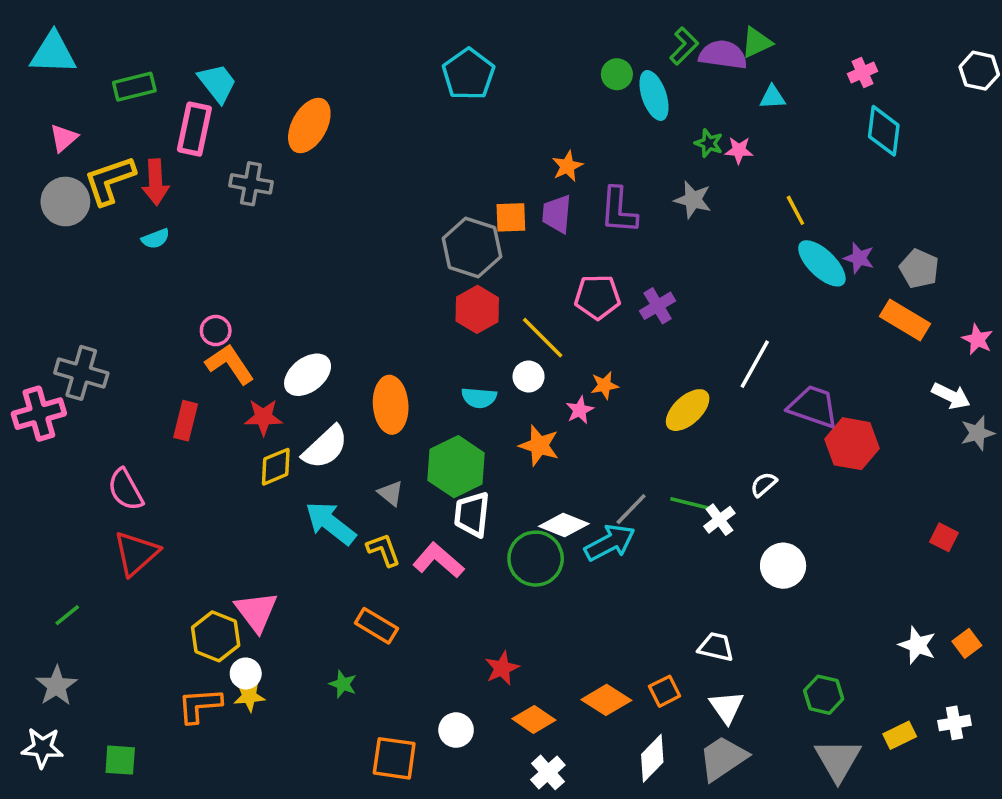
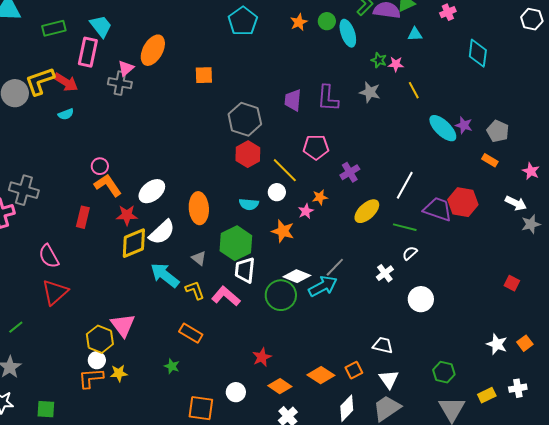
pink cross: (863, 72) -> (448, 12), moved
pink triangle: (64, 138) -> (126, 68), moved
orange star: (567, 166) -> (299, 22), moved
red arrow: (156, 182) -> (66, 82), turned -55
yellow line: (795, 210) -> (414, 90), moved
orange square: (511, 217) -> (204, 75), moved
purple cross: (658, 306) -> (350, 172), moved
orange rectangle: (905, 320) -> (490, 160), size x0.6
red hexagon: (852, 444) -> (463, 202), moved
yellow diamond: (276, 467) -> (134, 243), size x1.4
green line: (691, 504) -> (405, 227), moved
white circle: (246, 673) -> (97, 360), moved

